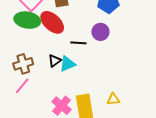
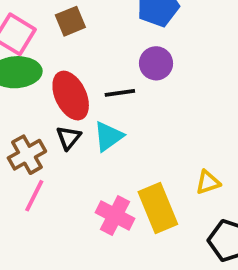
red ellipse: (52, 22) -> (71, 96), moved, turned 35
black triangle: (55, 61) -> (69, 138), moved

